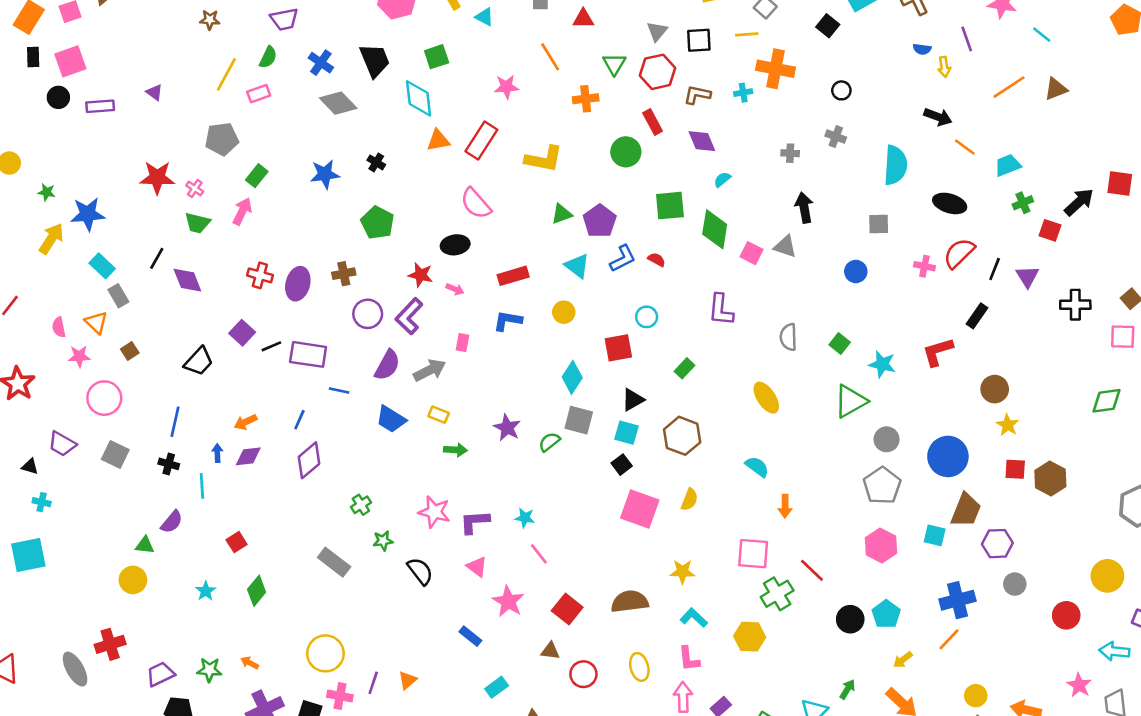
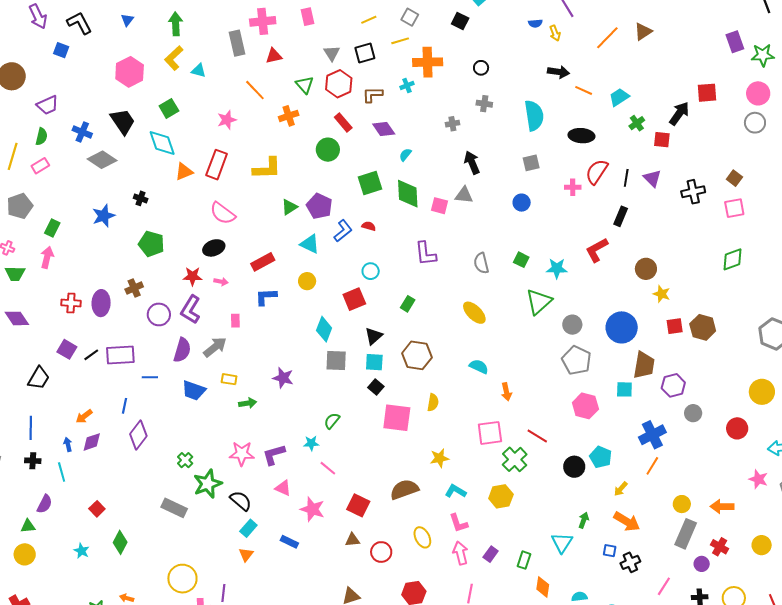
green semicircle: (549, 442) -> (332, 421), moved
green star: (383, 541) -> (208, 484), size x1.8
orange triangle: (408, 680) -> (246, 554), moved
cyan rectangle: (497, 687) -> (248, 528), moved

